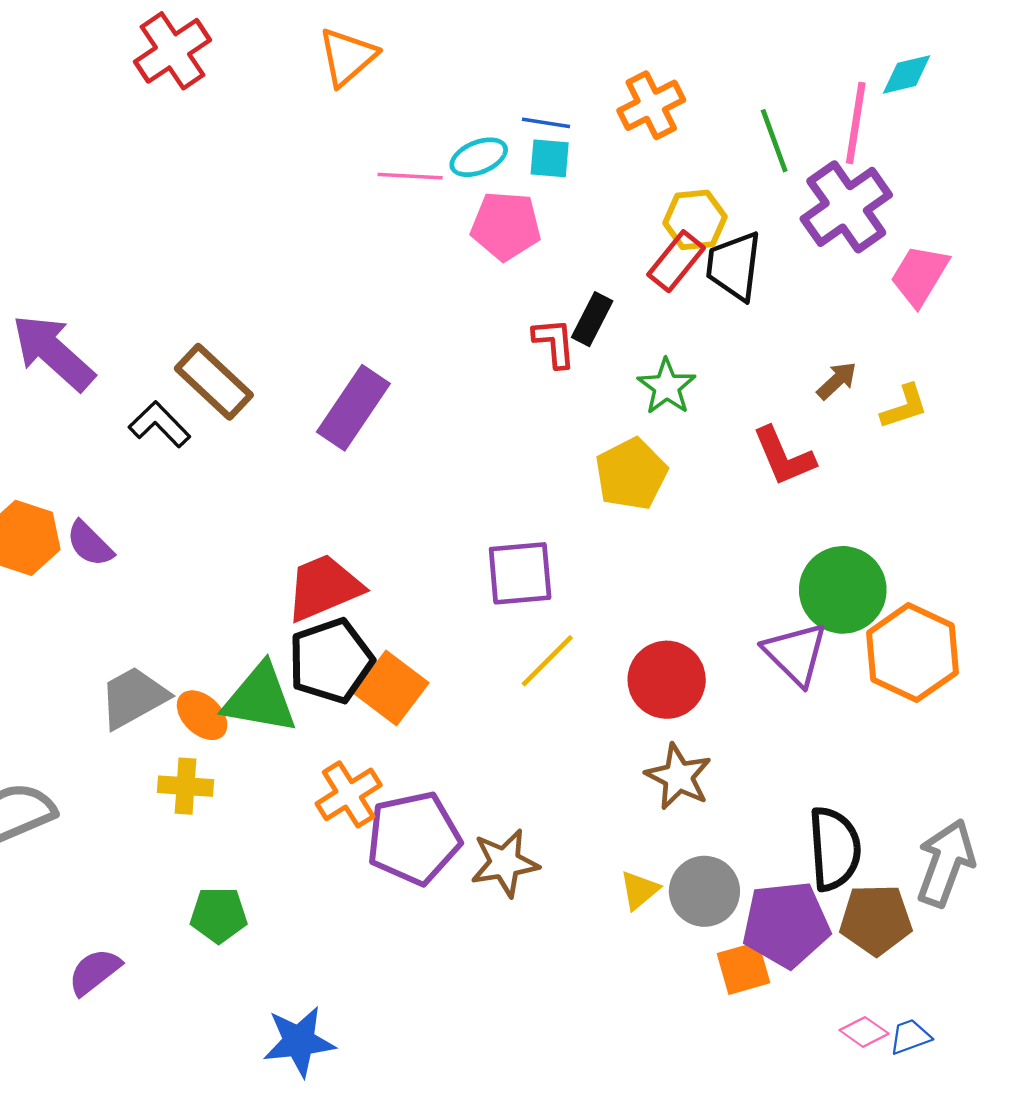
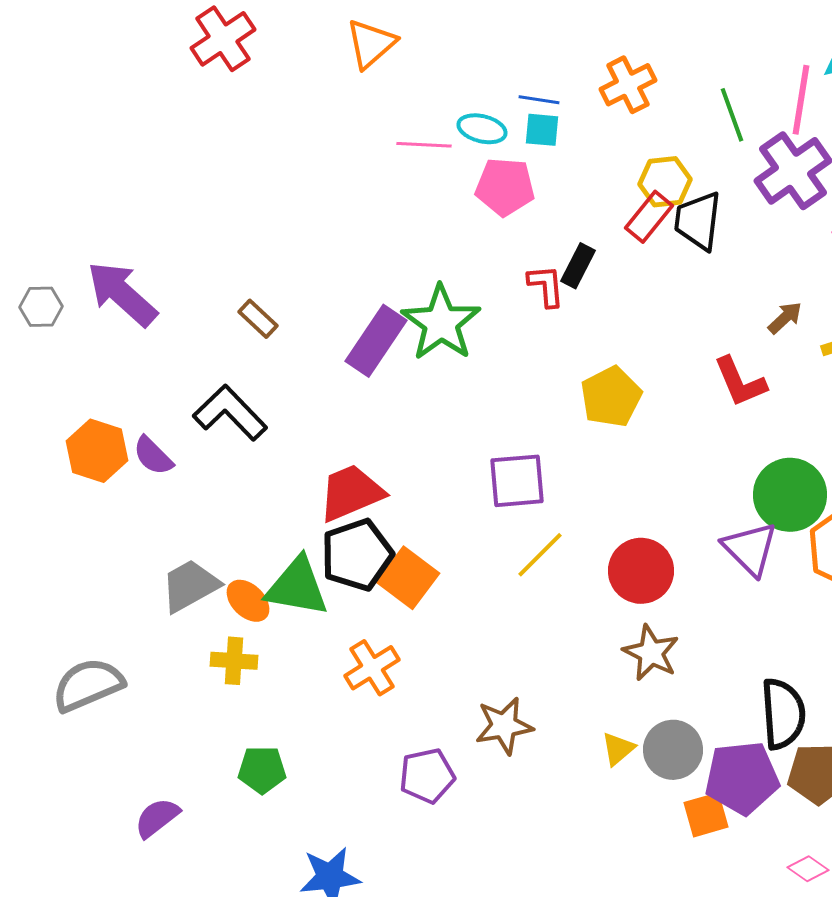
cyan ellipse: (479, 157) -> (482, 129), turned 36
brown rectangle: (214, 382) -> (258, 319), size x0.6
green star: (667, 387) -> (441, 323), moved, size x1.6
black L-shape: (159, 424) -> (230, 413), moved, size x1.4
purple pentagon: (414, 838) -> (427, 776), moved, size x0.7

